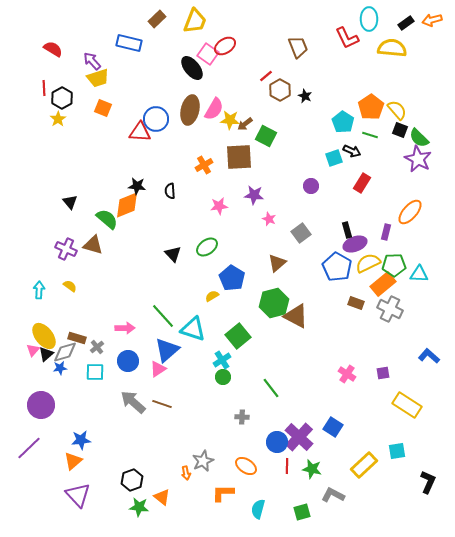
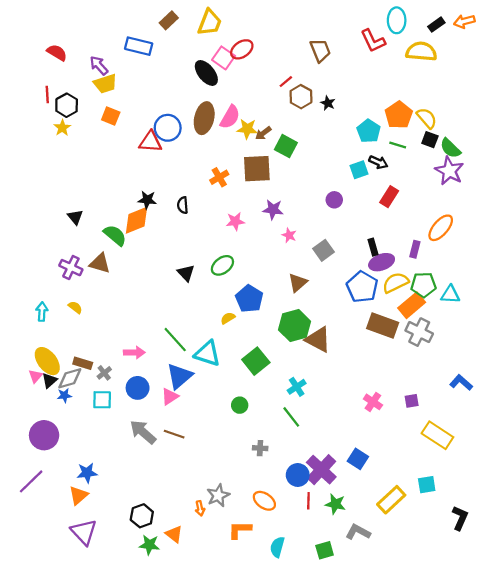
brown rectangle: (356, 303) -> (383, 326), size x1.8
cyan cross: (222, 360) -> (297, 387), moved

